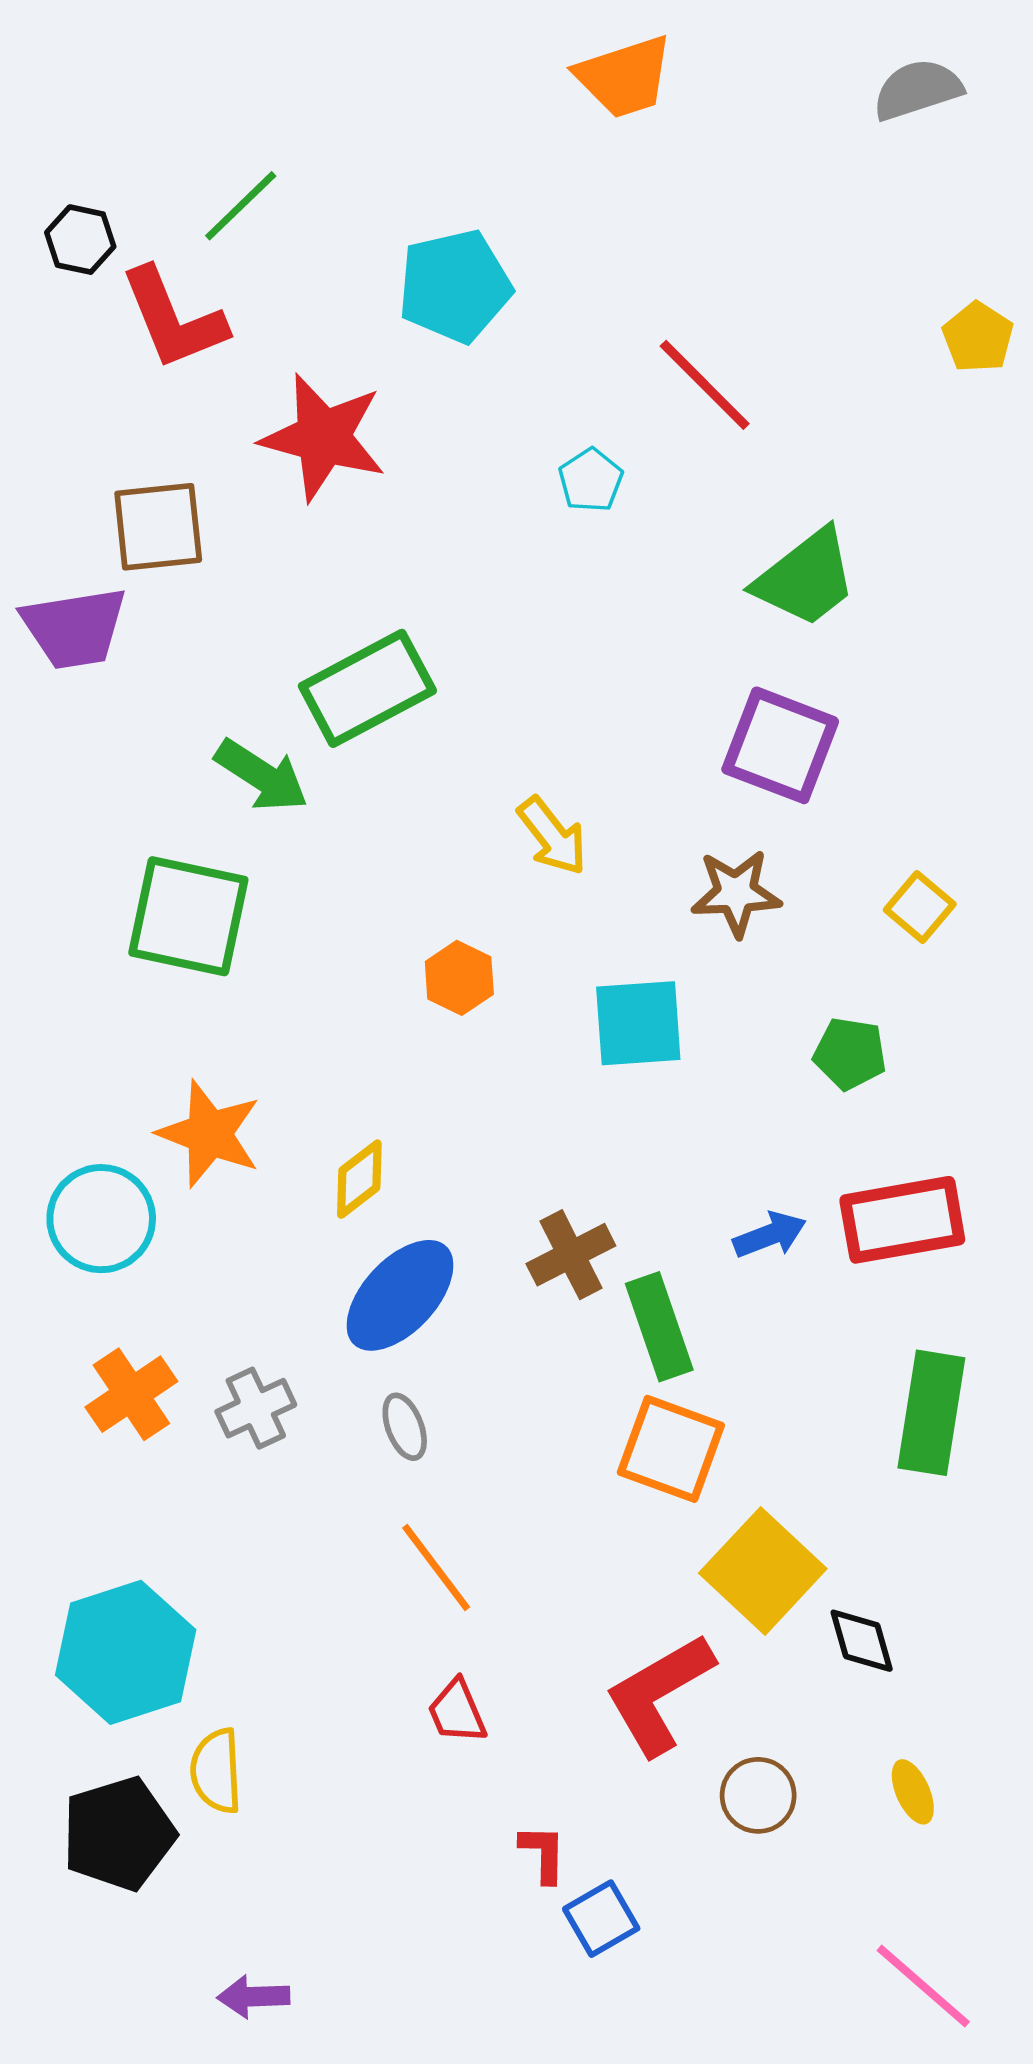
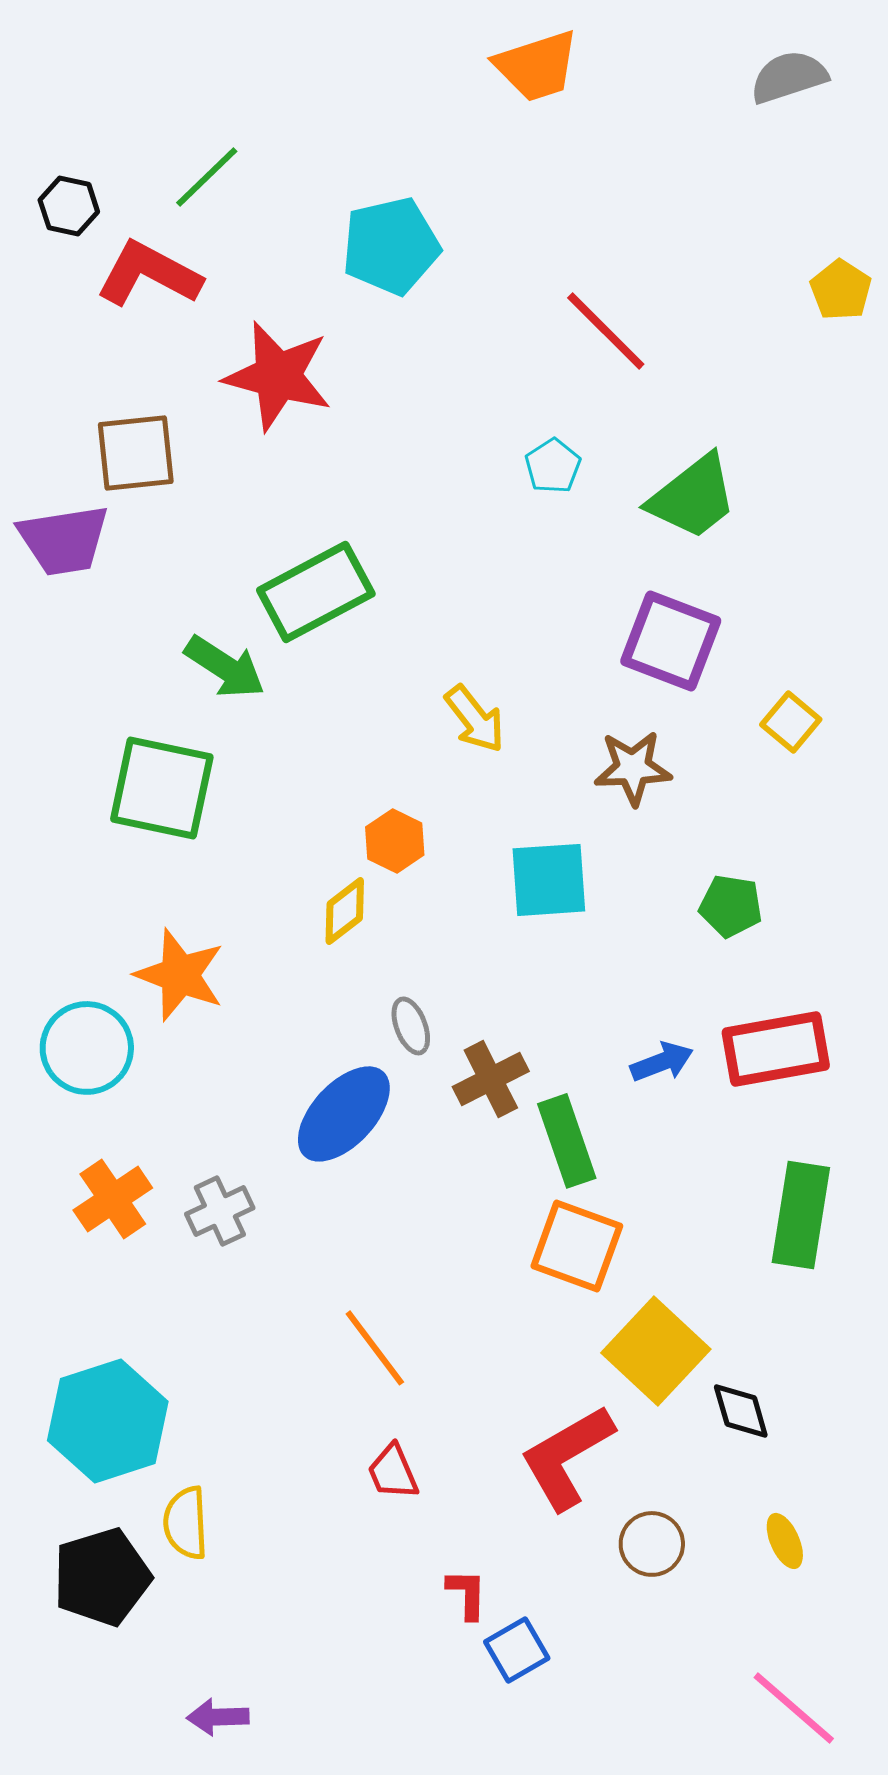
red L-shape: (173, 319) -> (149, 274), turned 140
cyan pentagon: (591, 480) -> (553, 466), moved
yellow square: (920, 907) -> (791, 722), moved
yellow diamond: (359, 1179) -> (345, 911), moved
gray ellipse: (405, 1427) -> (411, 1026), moved

